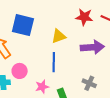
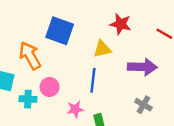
red star: (84, 17) -> (121, 24), moved
gray cross: (89, 83) -> (143, 105), moved

